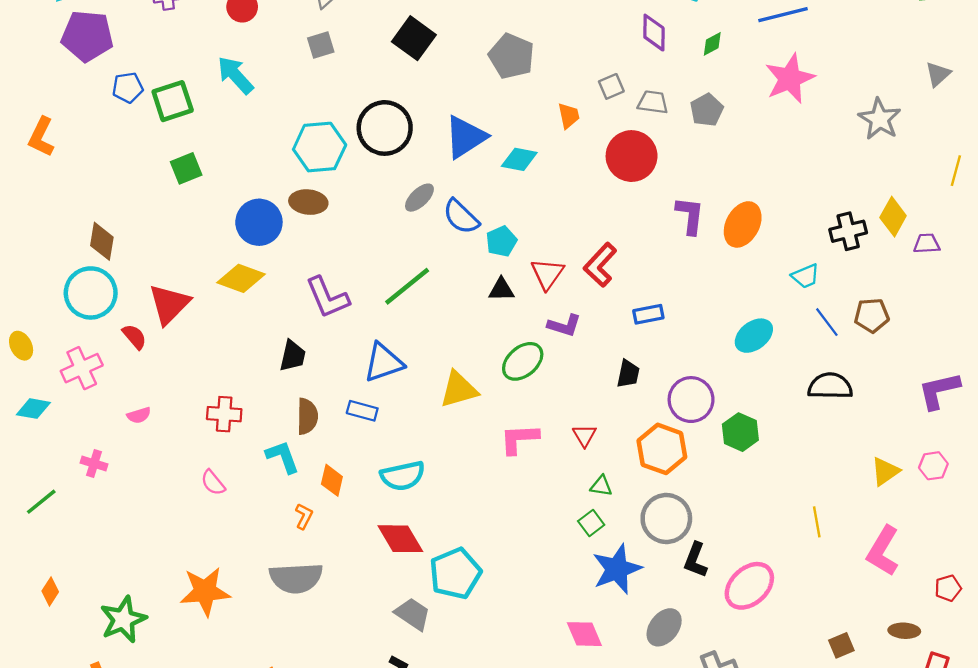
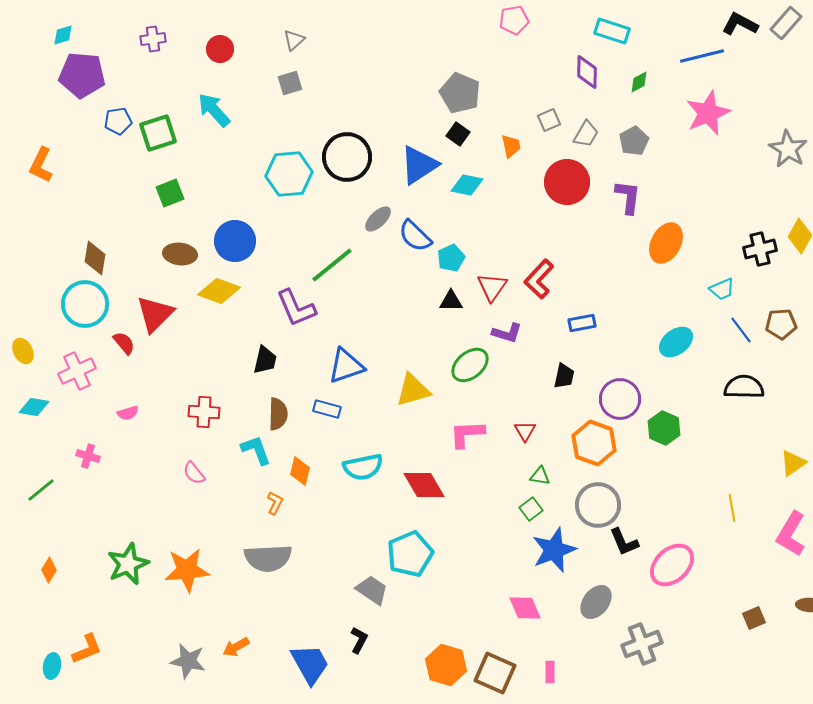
black square: (414, 38) -> (458, 134), moved, size x0.6
gray trapezoid: (653, 102) -> (586, 134), turned 112
brown ellipse: (308, 202) -> (180, 254), moved
purple L-shape: (690, 216) -> (628, 197), moved
green line: (407, 286) -> (332, 265), moved
red diamond: (400, 539) -> (424, 485), moved
black L-shape: (696, 560) -> (624, 542), turned -44
green star: (123, 619) -> (128, 564), moved

